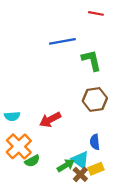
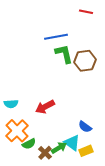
green L-shape: (91, 60) -> (64, 54), moved
brown hexagon: (95, 99) -> (85, 61), moved
blue semicircle: (95, 142) -> (85, 127), turned -48
brown cross: (80, 174) -> (45, 153), moved

